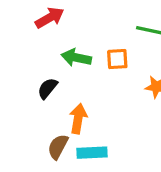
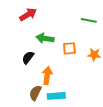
orange square: (117, 59) -> (69, 48), moved

